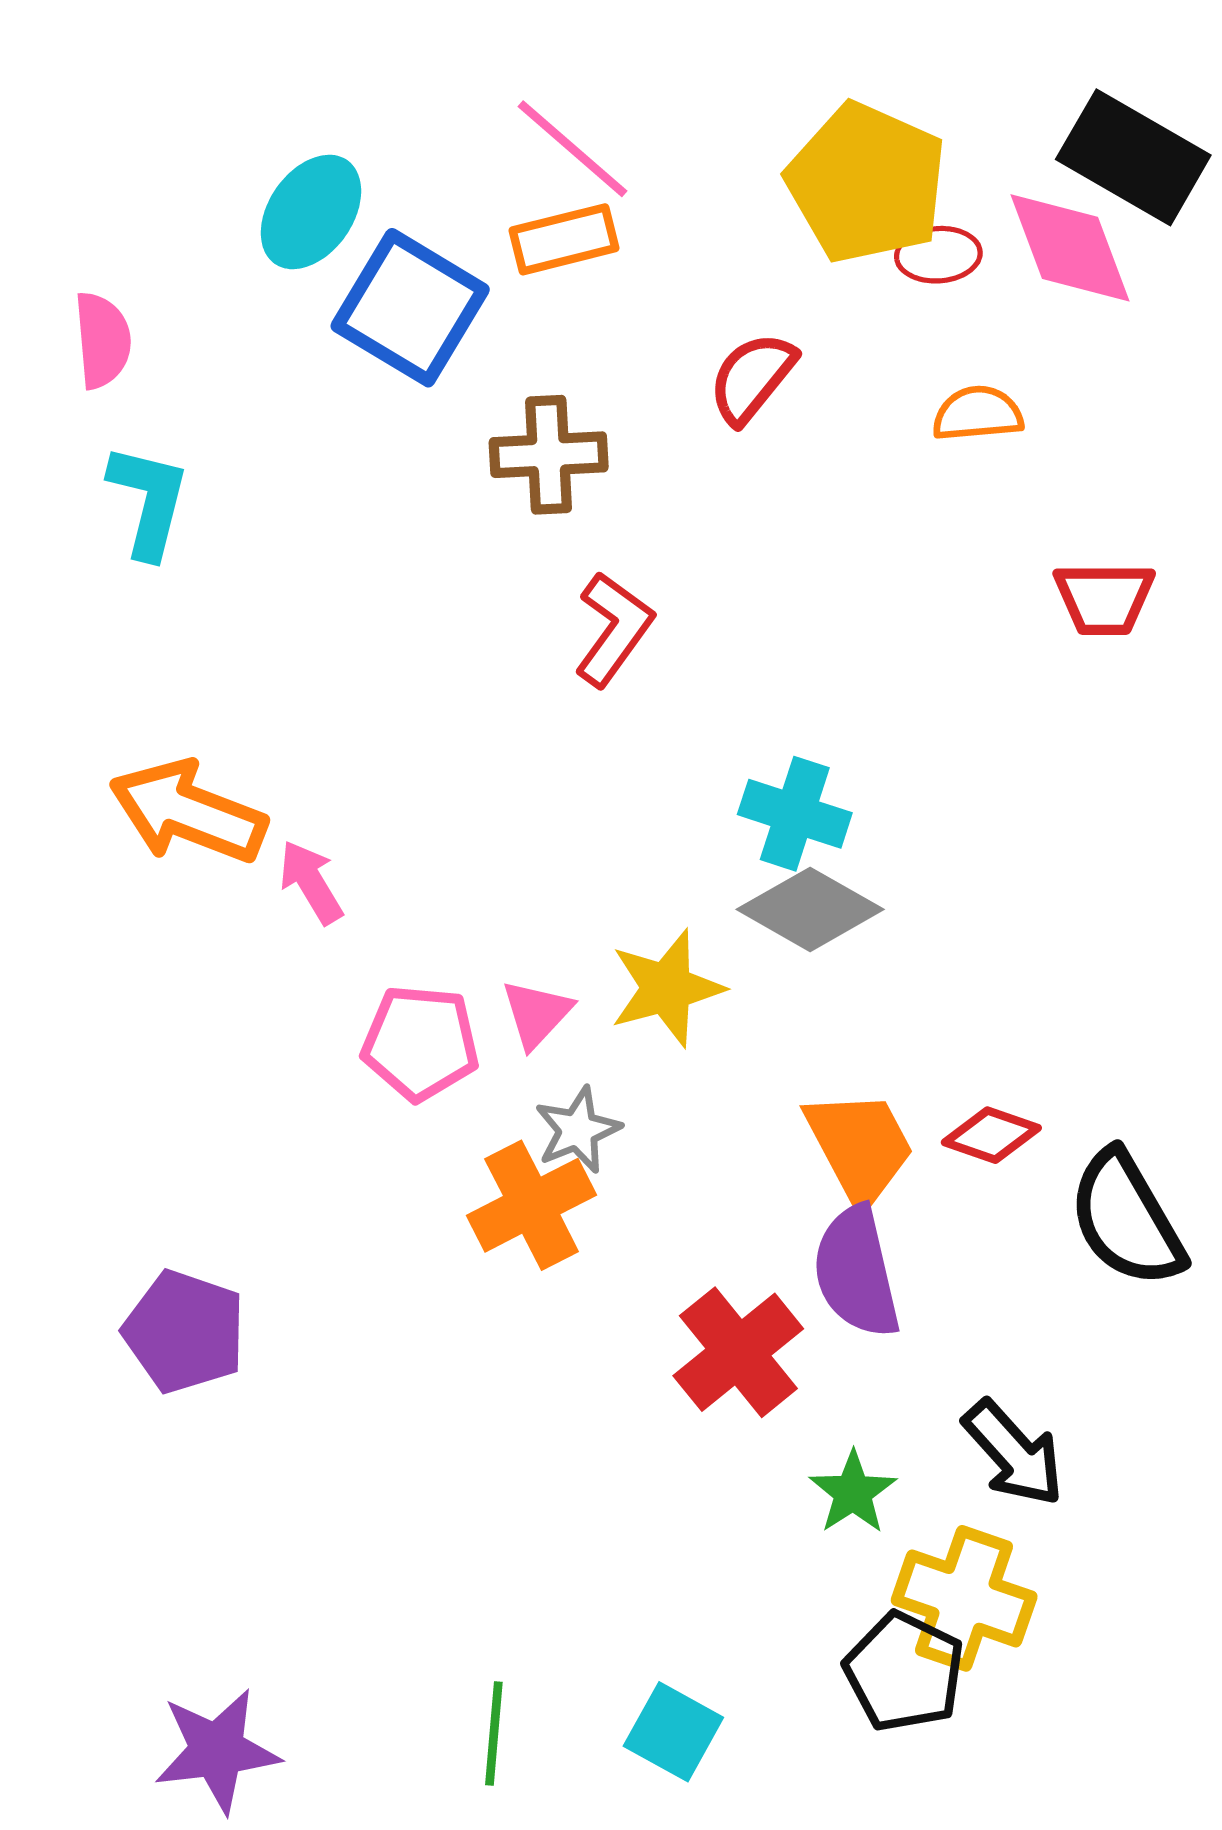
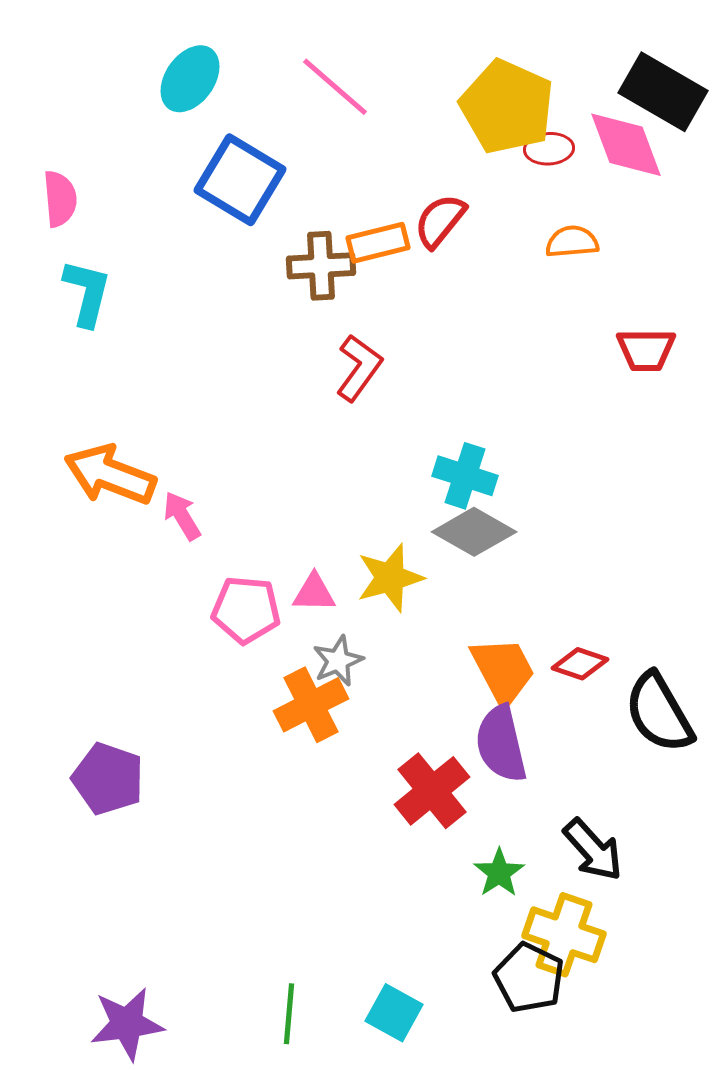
cyan ellipse: (311, 212) -> (190, 79), moved
orange rectangle: (564, 239) -> (378, 243), moved
pink triangle: (537, 1014) -> (314, 593), turned 48

